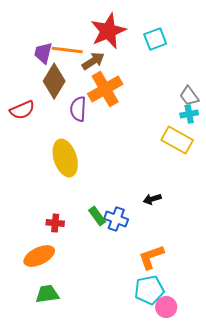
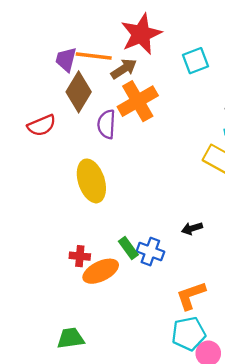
cyan square: (155, 39) -> (196, 61), moved
orange ellipse: (39, 256) -> (101, 271), moved

